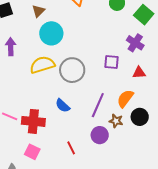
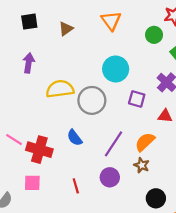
cyan circle: (51, 33) -> (116, 69), moved
black circle: (140, 117) -> (156, 198), moved
brown star: (116, 121) -> (142, 165), moved
pink square: (32, 152) -> (32, 183), turned -35

